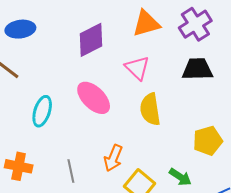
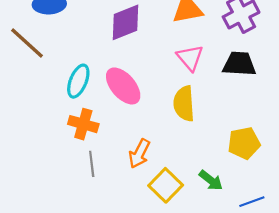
pink triangle: (137, 68) -> (190, 58), moved
cyan ellipse: (42, 111) -> (78, 81), moved
orange cross: (19, 166) -> (83, 124), moved

